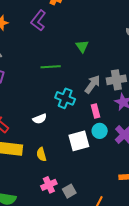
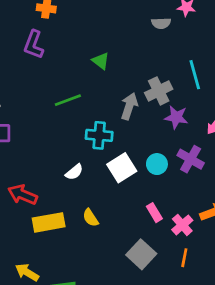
pink rectangle: (95, 111) -> (154, 213), moved
white square: (79, 141) -> (122, 168), moved
pink cross: (49, 185) -> (182, 225), moved
gray square: (69, 191) -> (141, 254), size x1.5

